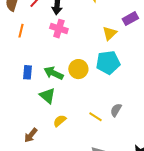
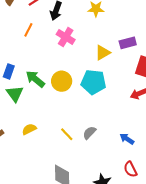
pink cross: (59, 29) -> (66, 37), moved
orange line: (21, 31) -> (28, 30), moved
green triangle: (48, 96) -> (15, 94), moved

